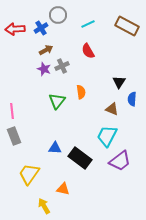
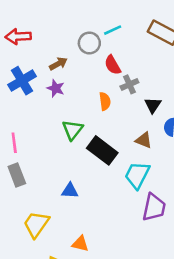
gray circle: (58, 15) -> (89, 43), moved
blue cross: (41, 28) -> (22, 81), moved, size x1.5
gray cross: (62, 66) -> (129, 84), moved
orange semicircle: (81, 92) -> (105, 101), moved
black rectangle: (80, 158) -> (102, 150), moved
purple trapezoid: (120, 161) -> (154, 207), turned -40

